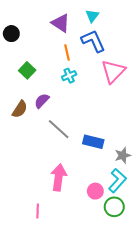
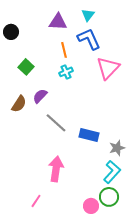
purple triangle: (61, 23) -> (58, 22), turned -30
pink circle: (95, 191) -> (91, 206), moved
pink line: (38, 211) -> (36, 201), turned 32

